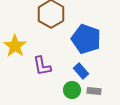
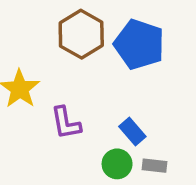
blue pentagon: (86, 39) -> (139, 44), moved

